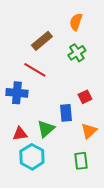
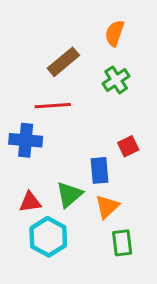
red line: (35, 70) -> (53, 106), turned -35
orange triangle: (89, 131) -> (107, 207), moved

